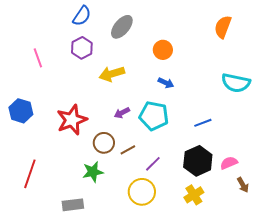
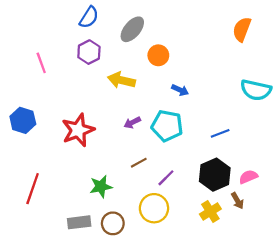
orange circle: (163, 50) -> (158, 55), moved
yellow arrow: (112, 74) -> (121, 80), turned 30
brown circle: (104, 143) -> (113, 223), moved
brown arrow: (243, 185) -> (237, 201), moved

